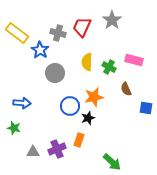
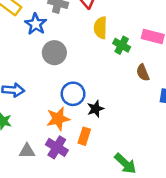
yellow semicircle: (87, 62) -> (100, 28), moved
orange star: (94, 97) -> (58, 119), moved
purple cross: (57, 149) -> (57, 147), turned -36

